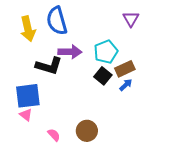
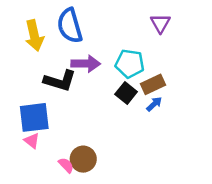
cyan pentagon: (106, 52) -> (130, 64), turned 30
brown circle: (87, 131) -> (83, 159), moved

